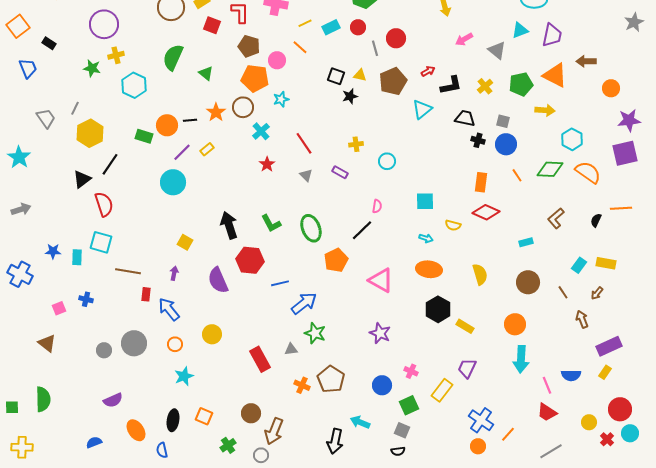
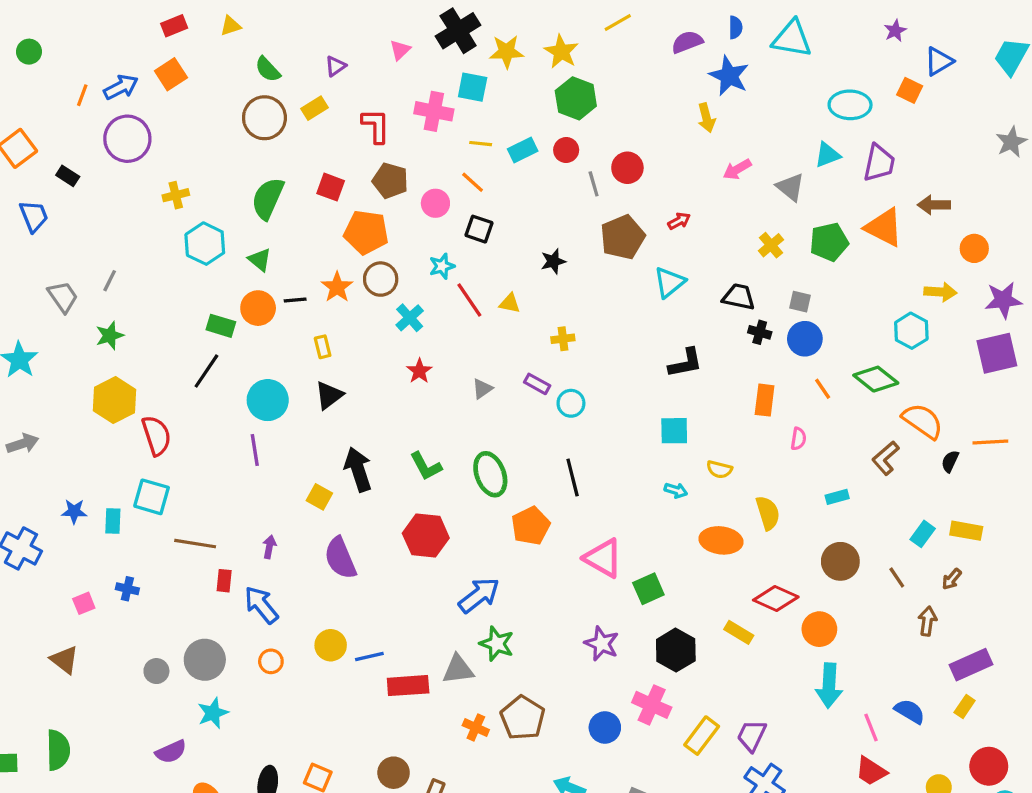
yellow line: (305, 23) -> (481, 144), turned 32
purple circle: (104, 24) -> (127, 139), moved
red square: (212, 25) -> (331, 187), moved
green star: (92, 68) -> (110, 336), moved, turned -30
green triangle: (206, 73) -> (260, 260), moved
yellow triangle: (360, 75) -> (510, 303), moved
black square: (336, 76) -> (479, 229), moved
orange pentagon: (255, 78) -> (366, 232), moved
black L-shape: (451, 85) -> (686, 363), moved
yellow arrow: (545, 110) -> (940, 292), moved
yellow hexagon: (90, 133) -> (114, 400), moved
red line: (304, 143) -> (469, 300), moved
yellow rectangle: (207, 149) -> (323, 347), turned -64
purple line: (182, 152) -> (255, 450), moved, turned -54
cyan circle: (387, 161) -> (571, 403), moved
black line: (110, 164) -> (206, 371), moved
green diamond: (550, 169) -> (876, 379), turned 36
orange semicircle: (588, 172) -> (923, 421), moved
gray triangle: (306, 175) -> (482, 389), turned 40
black triangle: (82, 179) -> (329, 395), moved
pink semicircle: (377, 206) -> (798, 439), moved
red diamond: (486, 212) -> (776, 598), moved
black line: (362, 230) -> (573, 477), turned -60
yellow square: (185, 242) -> (319, 497), moved
red hexagon: (250, 260) -> (426, 536), moved
orange ellipse: (429, 269) -> (721, 540), moved
yellow semicircle: (480, 274) -> (768, 513), moved
blue line: (280, 283) -> (369, 657), moved
black hexagon: (438, 309) -> (676, 650), moved
brown arrow: (582, 319) -> (927, 621), turned 30
gray triangle: (291, 349) -> (458, 669), size x1.5
red rectangle: (260, 359) -> (408, 686), turned -65
purple trapezoid: (467, 368) -> (752, 736), moved
pink cross: (411, 371) -> (652, 705), size x1.6
blue semicircle: (571, 375) -> (910, 711), turned -150
cyan star: (184, 376) -> (213, 713), moved
green square: (409, 405) -> (648, 589), moved

